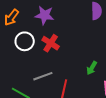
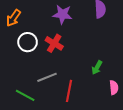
purple star: (44, 15) -> (62, 14), moved

